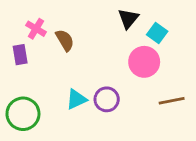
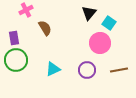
pink cross: (36, 29) -> (26, 10), moved, turned 32
purple circle: (107, 99) -> (87, 70), moved
green circle: (23, 114) -> (16, 60), moved

